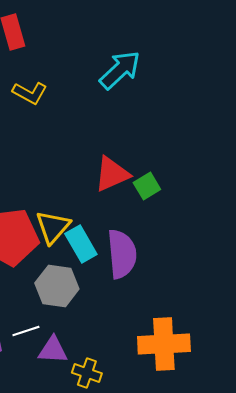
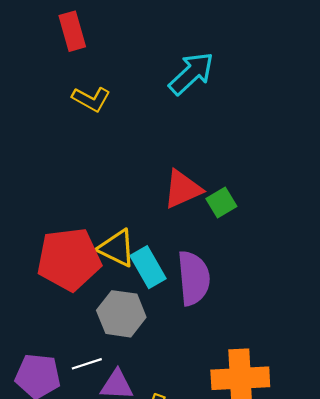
yellow triangle: (53, 227) -> (117, 248), turned -45

